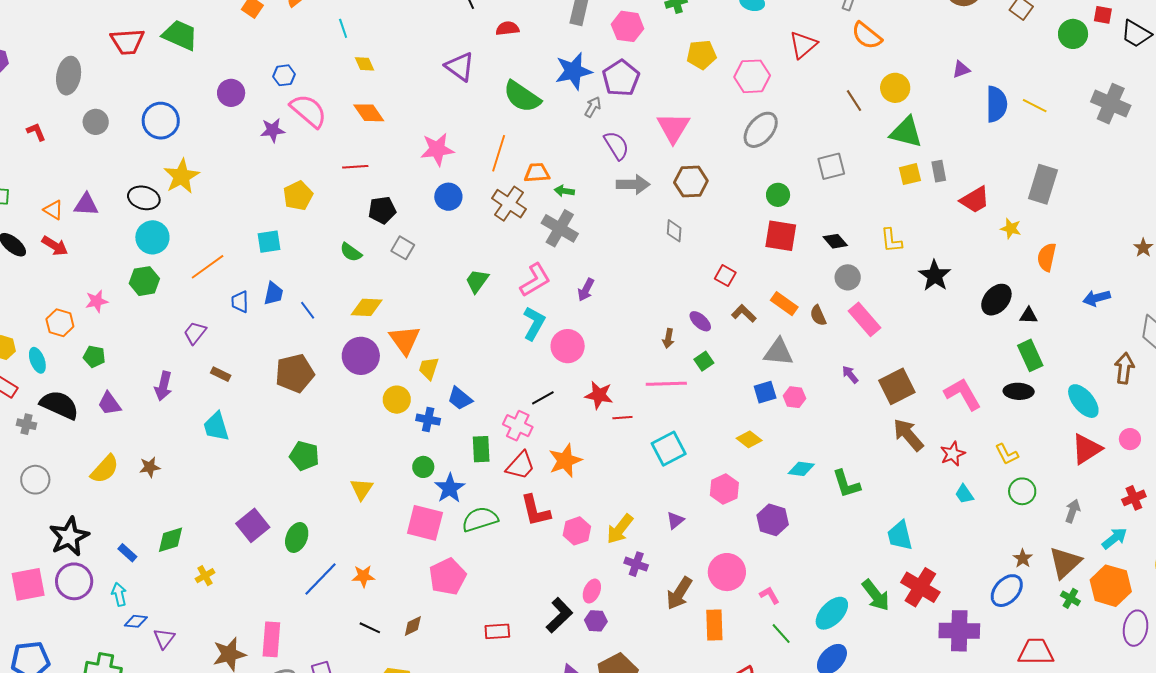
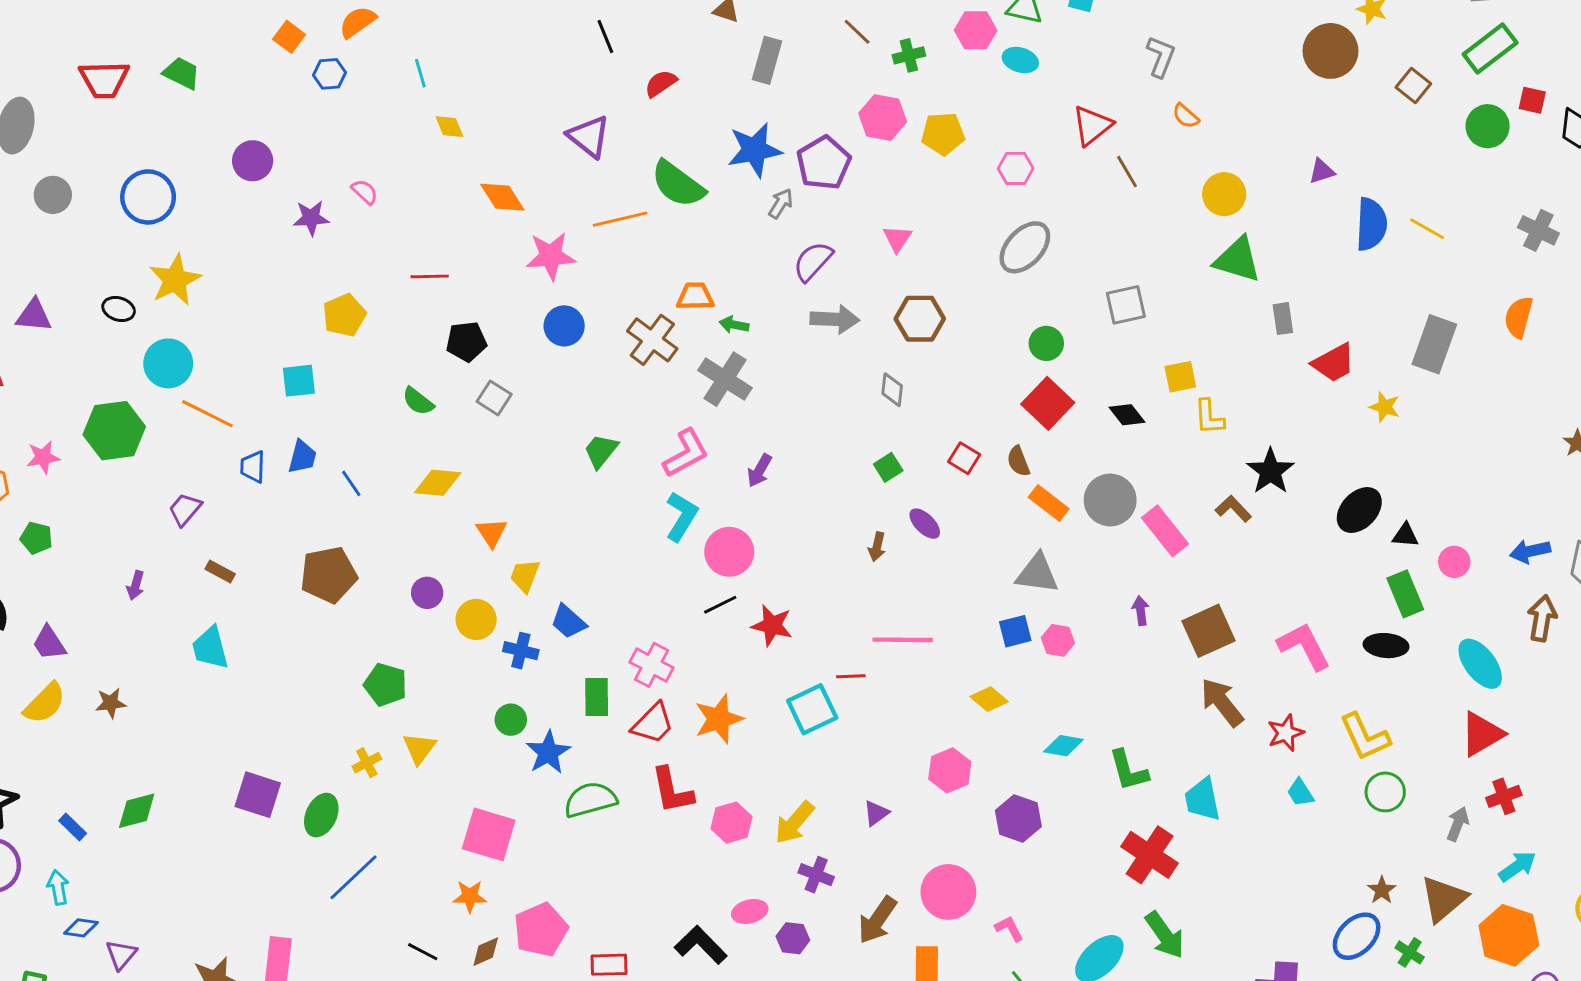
pink hexagon: (628, 26) -> (883, 118), moved
red semicircle: (507, 28) -> (661, 83), turned -30
green trapezoid: (180, 35) -> (182, 73), size x0.7
orange semicircle: (867, 36) -> (1186, 116), size x0.6
blue hexagon: (284, 75) -> (330, 74), moved
pink hexagon: (752, 76) -> (1016, 168), size x0.7
brown line: (854, 101) -> (1127, 172), moved
gray cross: (1111, 104) -> (1538, 230), size x0.7
pink semicircle: (308, 111) -> (365, 192), size x0.5
orange diamond: (369, 113) -> (502, 197), moved
pink triangle: (673, 128) -> (897, 239), size x0.6
purple semicircle: (616, 145) -> (813, 261), turned -108
orange line: (499, 153) -> (620, 219), moved, turned 57
yellow square: (910, 174) -> (1180, 377), moved
black ellipse: (144, 198) -> (119, 309), size x0.7
red square: (781, 236) -> (1048, 403), turned 32
cyan circle: (152, 237) -> (168, 363), moved
orange semicircle: (1047, 257) -> (1519, 317), moved
orange line: (208, 267) -> (208, 414), turned 60
gray circle: (848, 277) -> (1110, 500), moved, size x1.4
green hexagon: (144, 281) -> (114, 431), size x1.4
blue arrow: (1097, 298) -> (1530, 551), moved
brown L-shape: (744, 313) -> (1233, 509), moved
brown semicircle: (818, 315) -> (1018, 461), moved
orange triangle: (405, 340) -> (492, 533), size x0.7
purple circle: (361, 356) -> (427, 593), moved, size x0.6
green square: (704, 361) -> (888, 467), moved
purple arrow: (850, 374) -> (1141, 611), turned 30
pink line: (666, 384) -> (903, 640), moved
purple arrow: (163, 386) -> (136, 585), size x0.7
black line: (543, 398) -> (720, 605), moved
purple trapezoid: (109, 404) -> (49, 643), moved
red line: (622, 418) -> (851, 676), moved
pink circle: (1130, 439) -> (1454, 562), moved
cyan square: (669, 449) -> (812, 709), moved
yellow L-shape: (1007, 454) -> (1365, 737), size x1.5
green pentagon: (304, 456) -> (385, 685), moved
red cross: (1134, 498) -> (1504, 796), moved
pink square: (425, 523) -> (489, 834), moved
purple square: (253, 525) -> (258, 795), turned -36
cyan trapezoid: (900, 536) -> (1202, 799), moved
yellow cross: (205, 576) -> (367, 763), moved
orange star: (363, 576) -> (470, 896), moved
pink pentagon: (448, 577) -> (541, 930), moved
red cross: (920, 587) -> (1150, 855), moved
pink ellipse: (592, 591) -> (750, 911), turned 50
green cross: (1070, 598) -> (1410, 952), moved
black L-shape: (559, 615) -> (701, 945), turned -93
purple hexagon: (596, 621) -> (793, 938), moved

